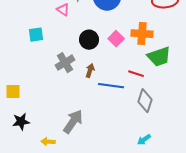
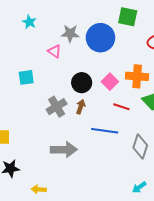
brown arrow: (90, 71) -> (81, 107), moved
red line: (136, 74) -> (121, 107), moved
gray arrow: (73, 122) -> (64, 150), moved, turned 55

